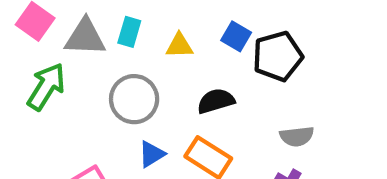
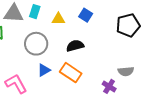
black pentagon: (278, 56) -> (128, 25), moved
gray semicircle: (297, 136) -> (126, 71), moved

